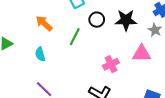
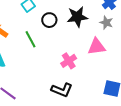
green line: (75, 37) -> (30, 39), turned -48

